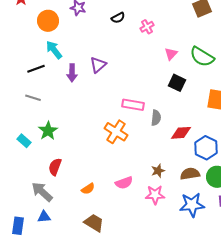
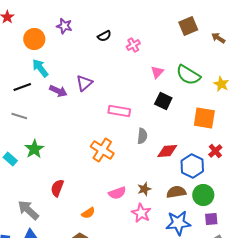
purple arrow: (72, 73) -> (58, 91), turned -66
pink rectangle: (133, 105) -> (119, 111), moved
red semicircle: (55, 167) -> (57, 188), moved
pink semicircle: (124, 183) -> (117, 193), moved
orange semicircle: (88, 189) -> (88, 213), moved
pink star: (155, 195) -> (141, 213), turned 30

